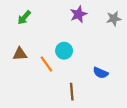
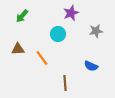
gray star: (114, 19) -> (96, 31), moved
cyan circle: (64, 51) -> (58, 34), moved

